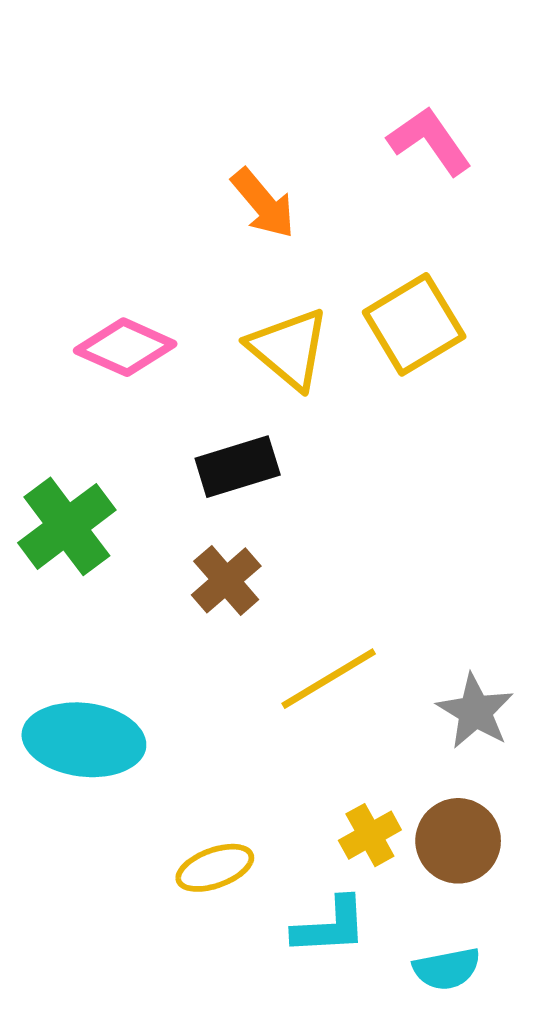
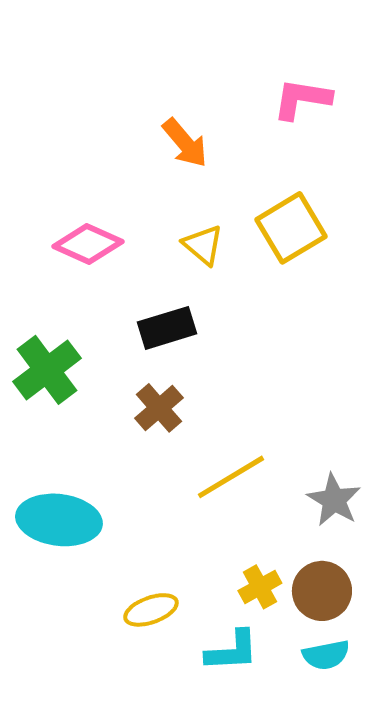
pink L-shape: (430, 141) -> (302, 99), turned -46
yellow triangle: (289, 349) -> (203, 245), size x0.7
cyan semicircle: (447, 969) -> (326, 655), moved

